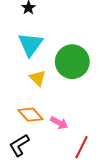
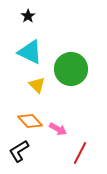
cyan triangle: (31, 44) -> (30, 52), turned -40

